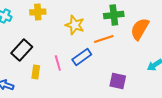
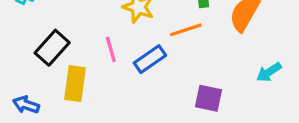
pink line: (58, 63) -> (111, 49), moved
yellow rectangle: (36, 72) -> (75, 84), size x1.5

